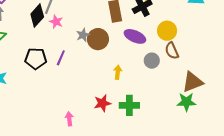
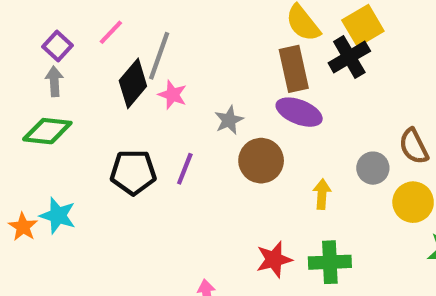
yellow circle: (167, 31) -> (413, 202), moved
purple ellipse: (135, 36) -> (299, 112), moved
brown circle: (98, 39) -> (261, 161), moved
yellow arrow: (118, 72) -> (322, 194), moved

